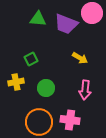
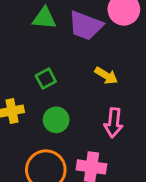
green square: (31, 59) -> (46, 79), moved

